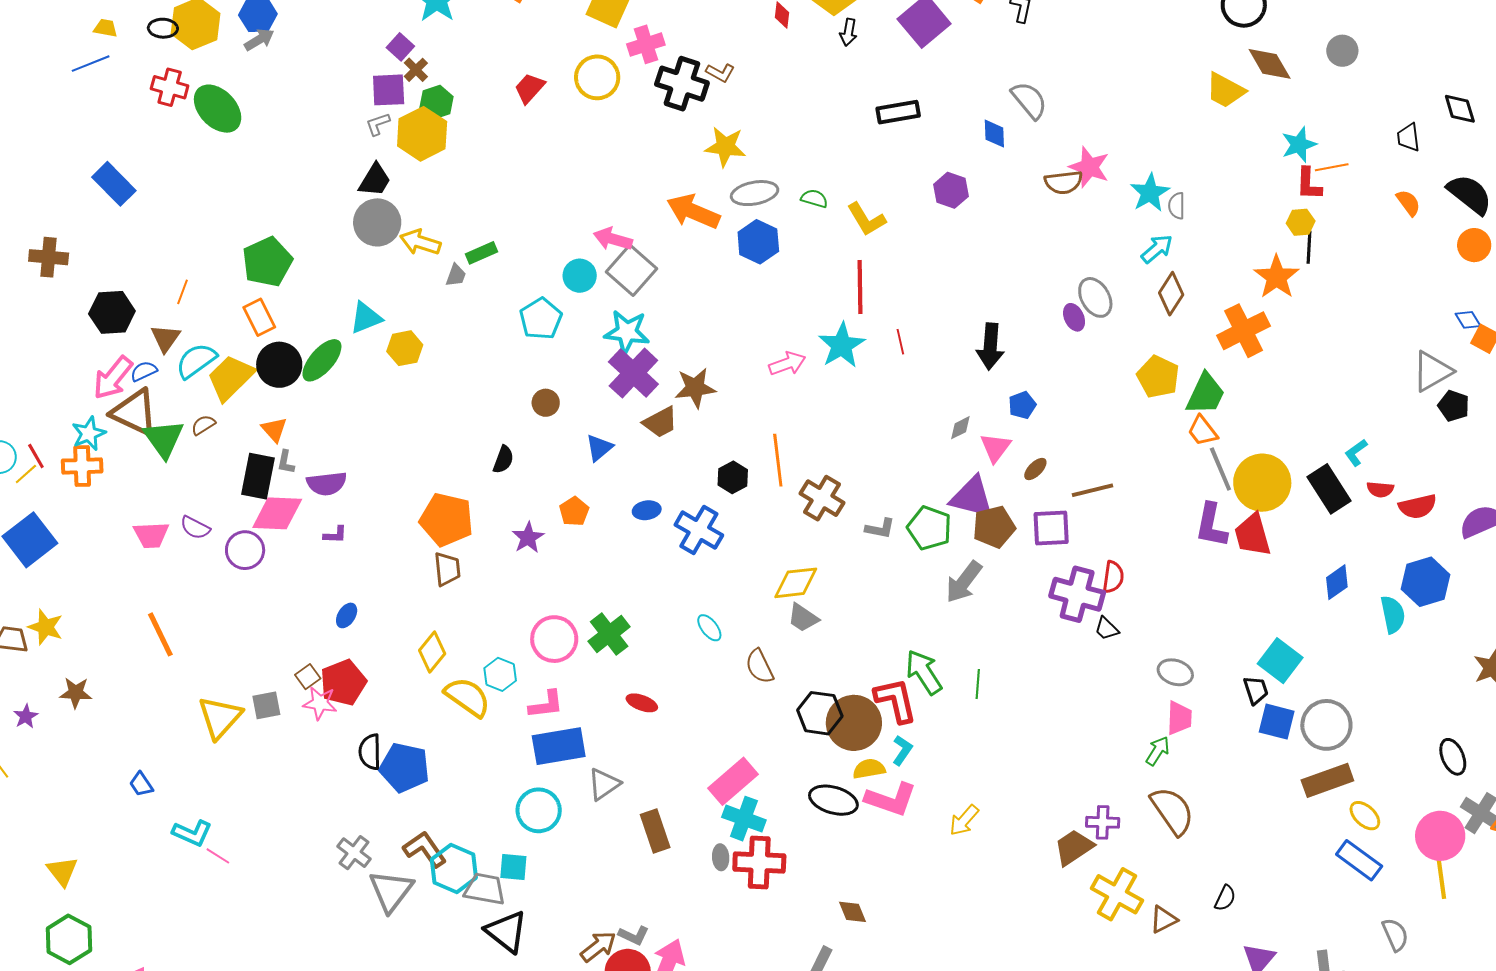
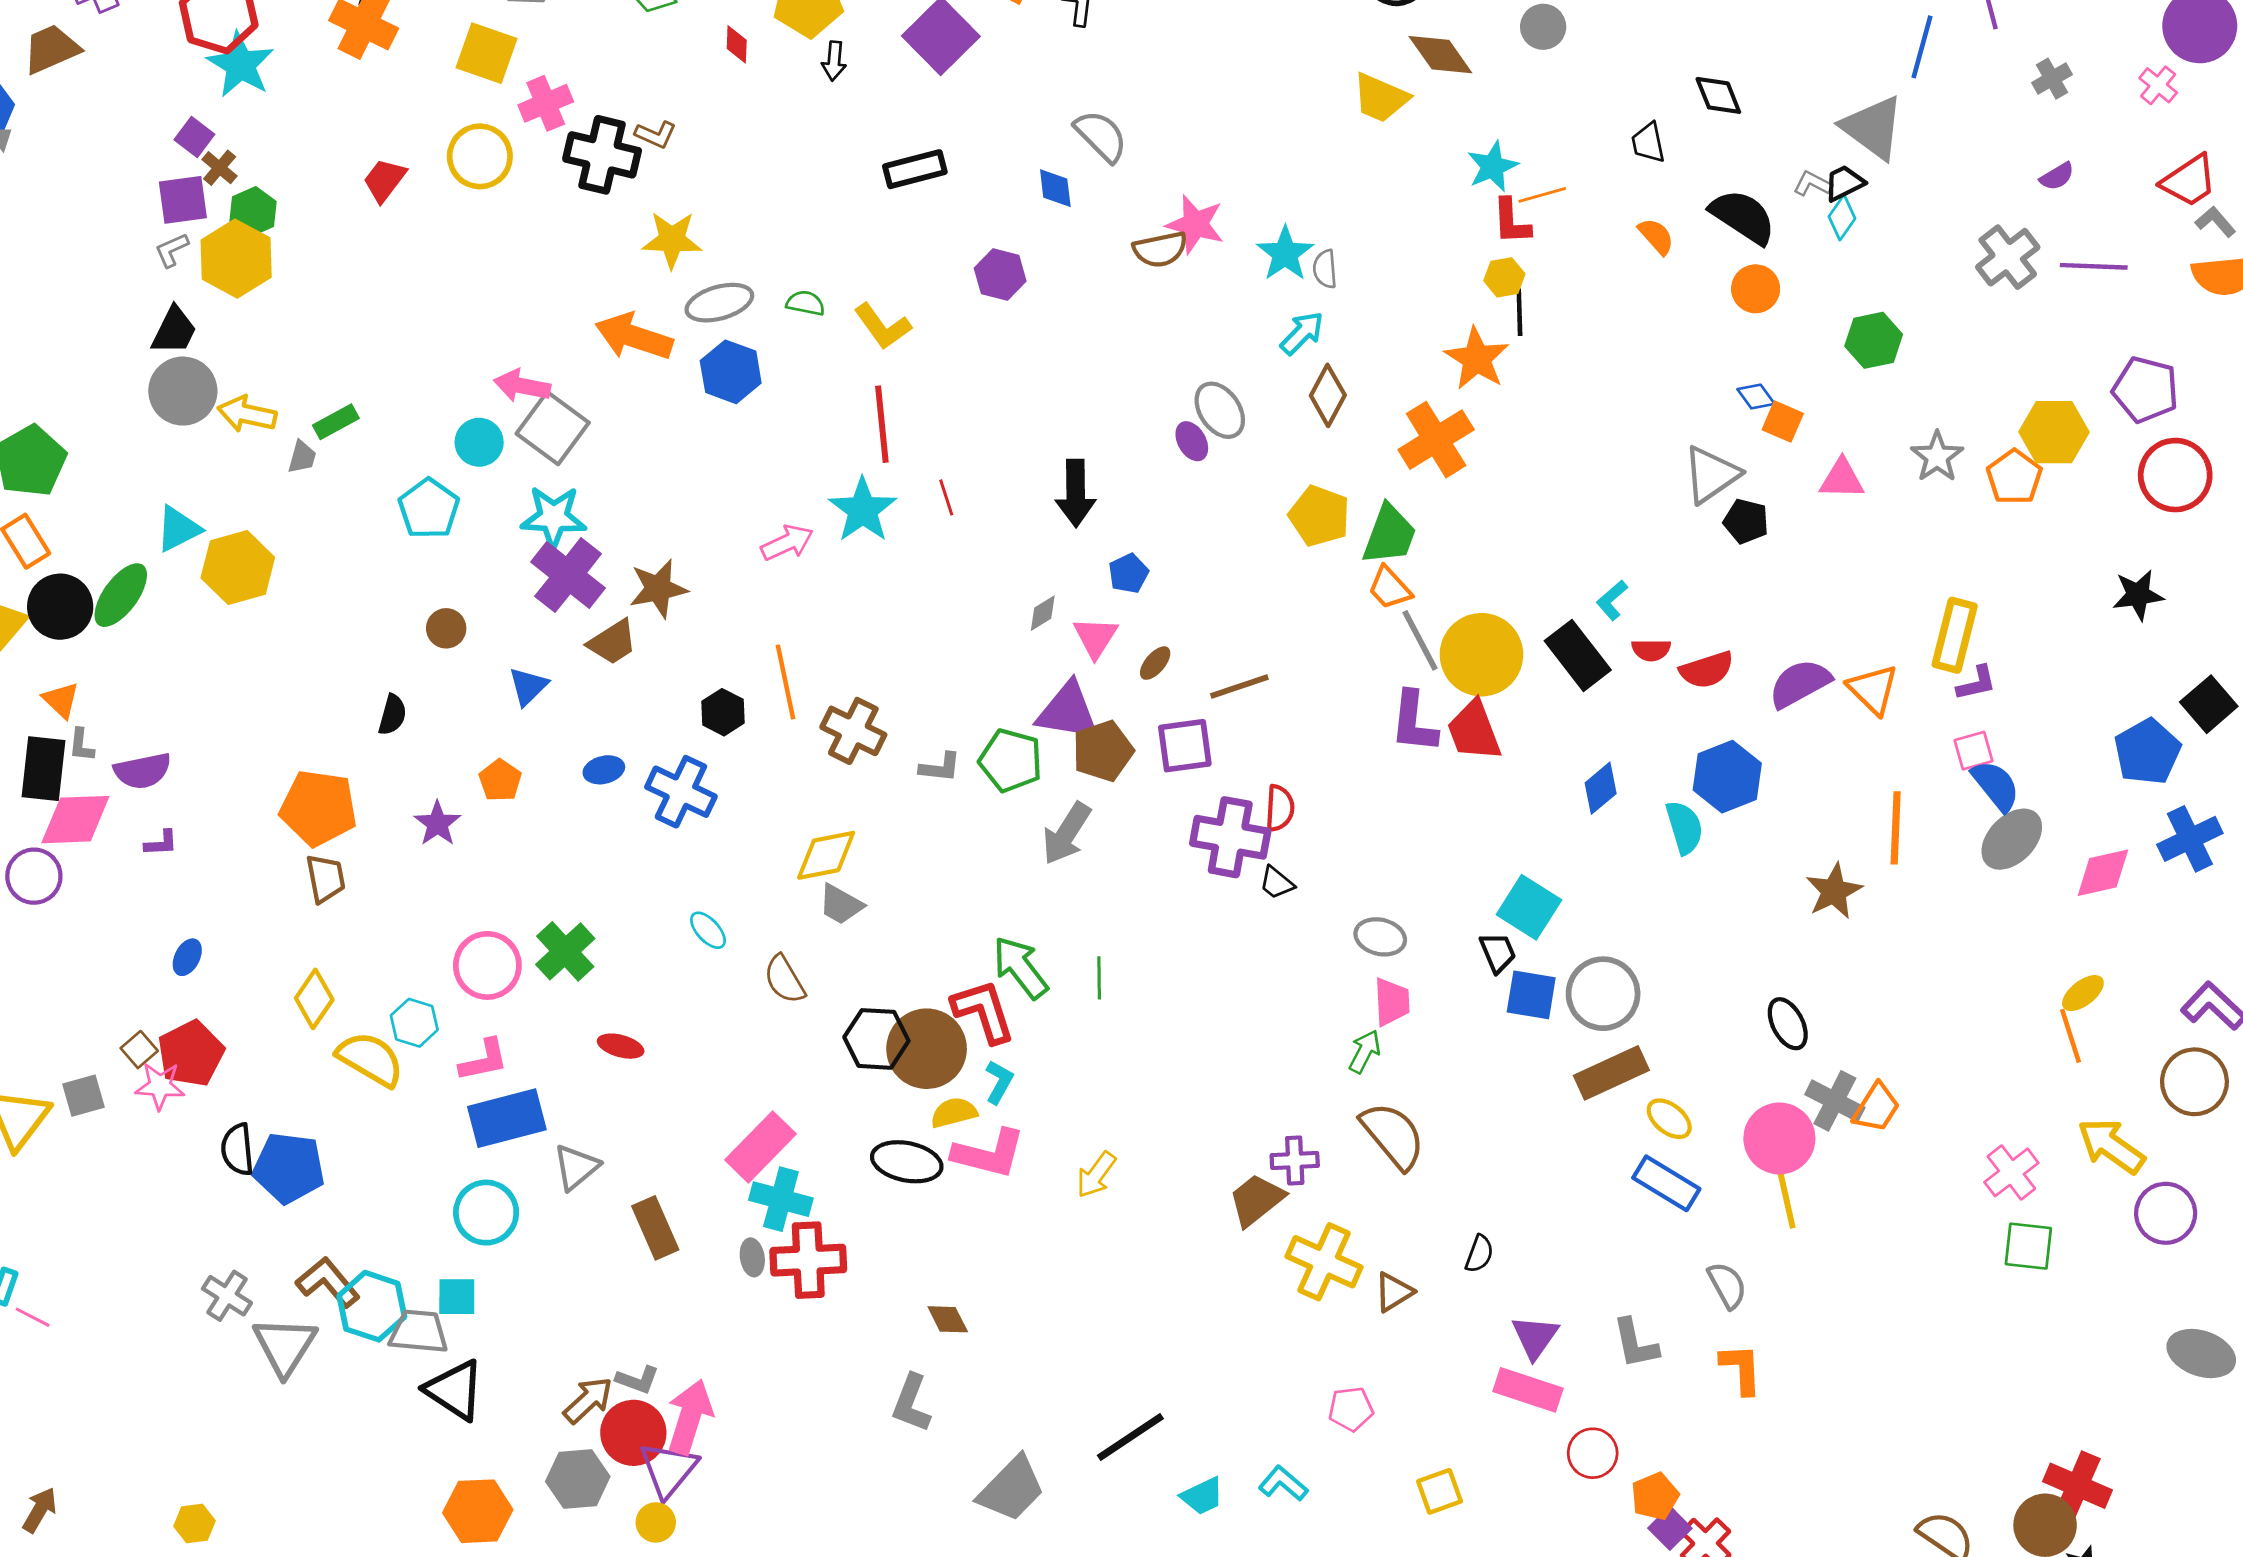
yellow hexagon: (405, 348) -> (238, 568), size x1.4

